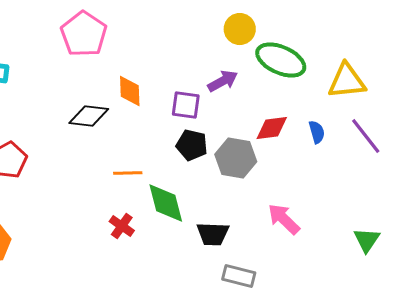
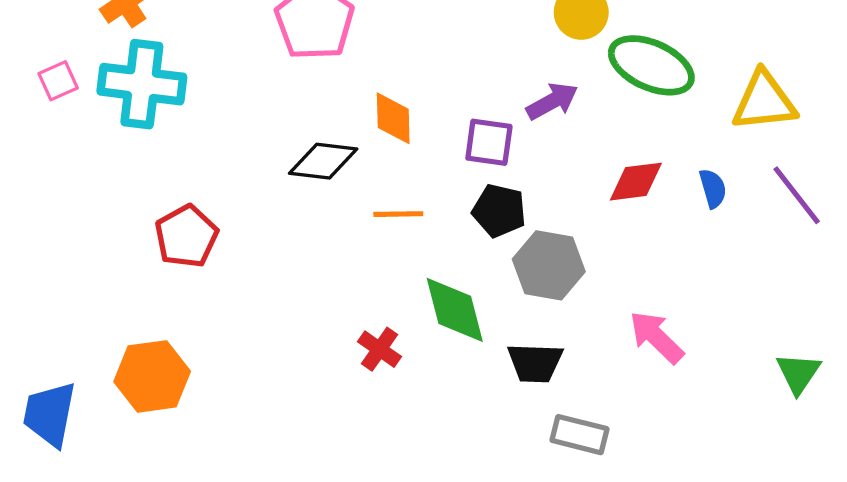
gray hexagon: (236, 158) -> (549, 265), moved
orange line: (128, 173) -> (398, 214), moved

